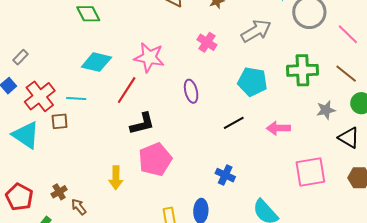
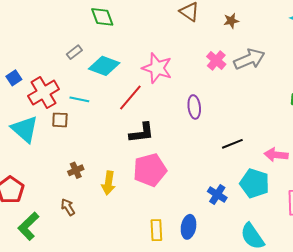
gray arrow: (256, 31) -> (249, 59), moved
gray rectangle: (20, 57) -> (74, 52), moved
cyan pentagon: (252, 82) -> (255, 183), moved
brown cross: (59, 192) -> (76, 170), moved

